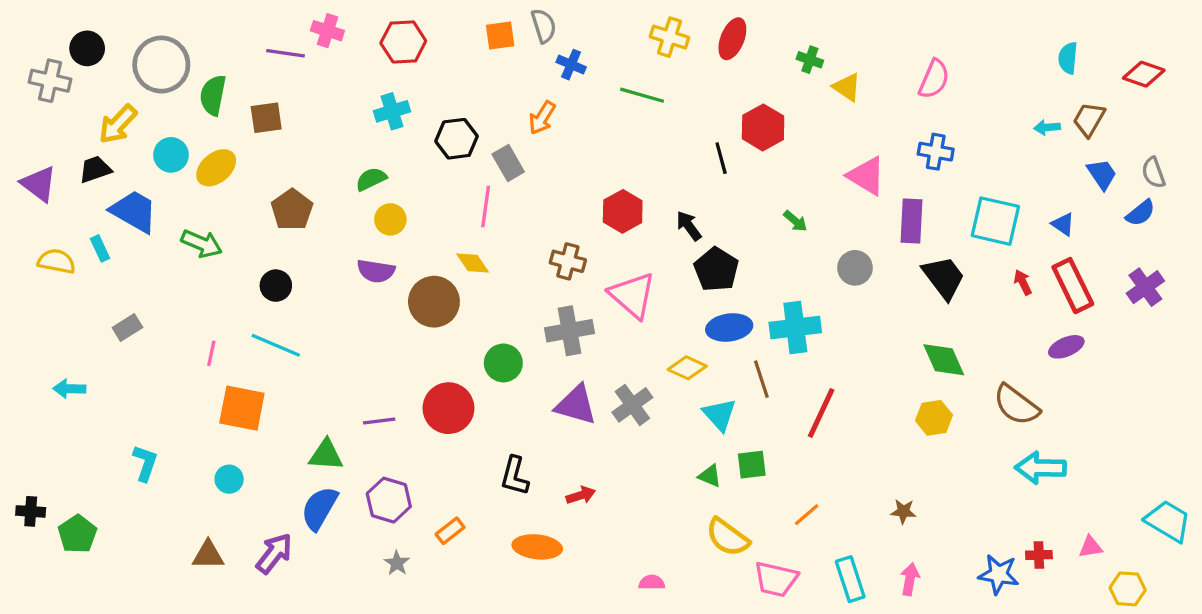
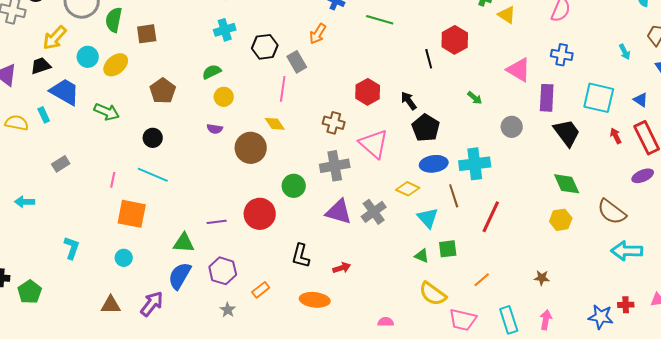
cyan arrow: (1047, 127) -> (625, 52), moved, turned -112
purple semicircle: (376, 271) -> (215, 129), size x0.7

